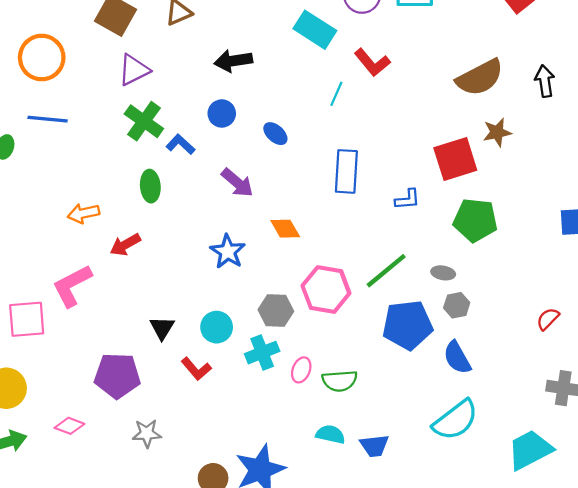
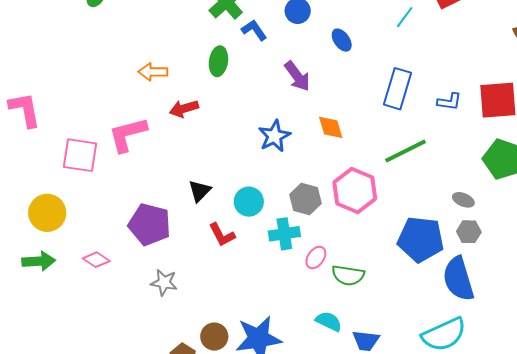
blue L-shape: (407, 199) -> (449, 102), moved
green line: (386, 271) -> (406, 151), moved
blue semicircle: (457, 358) -> (458, 279), size x1.4

